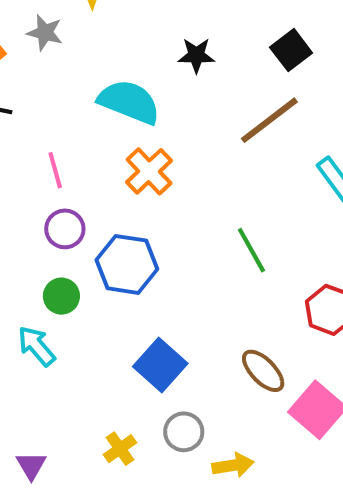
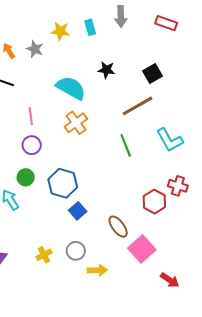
green line: (251, 250) -> (126, 145), moved
blue hexagon: (127, 264) -> (63, 183), moved
blue square: (160, 365) -> (78, 211), moved, size x0.7

